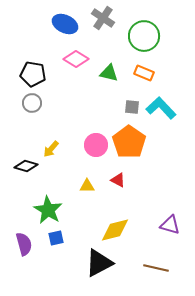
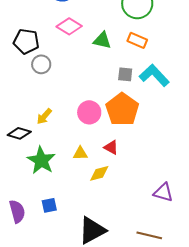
gray circle: (32, 103) -> (41, 64), moved
green star: (48, 210) -> (41, 160), moved
yellow diamond: (115, 230) -> (99, 173), moved, size x0.7

